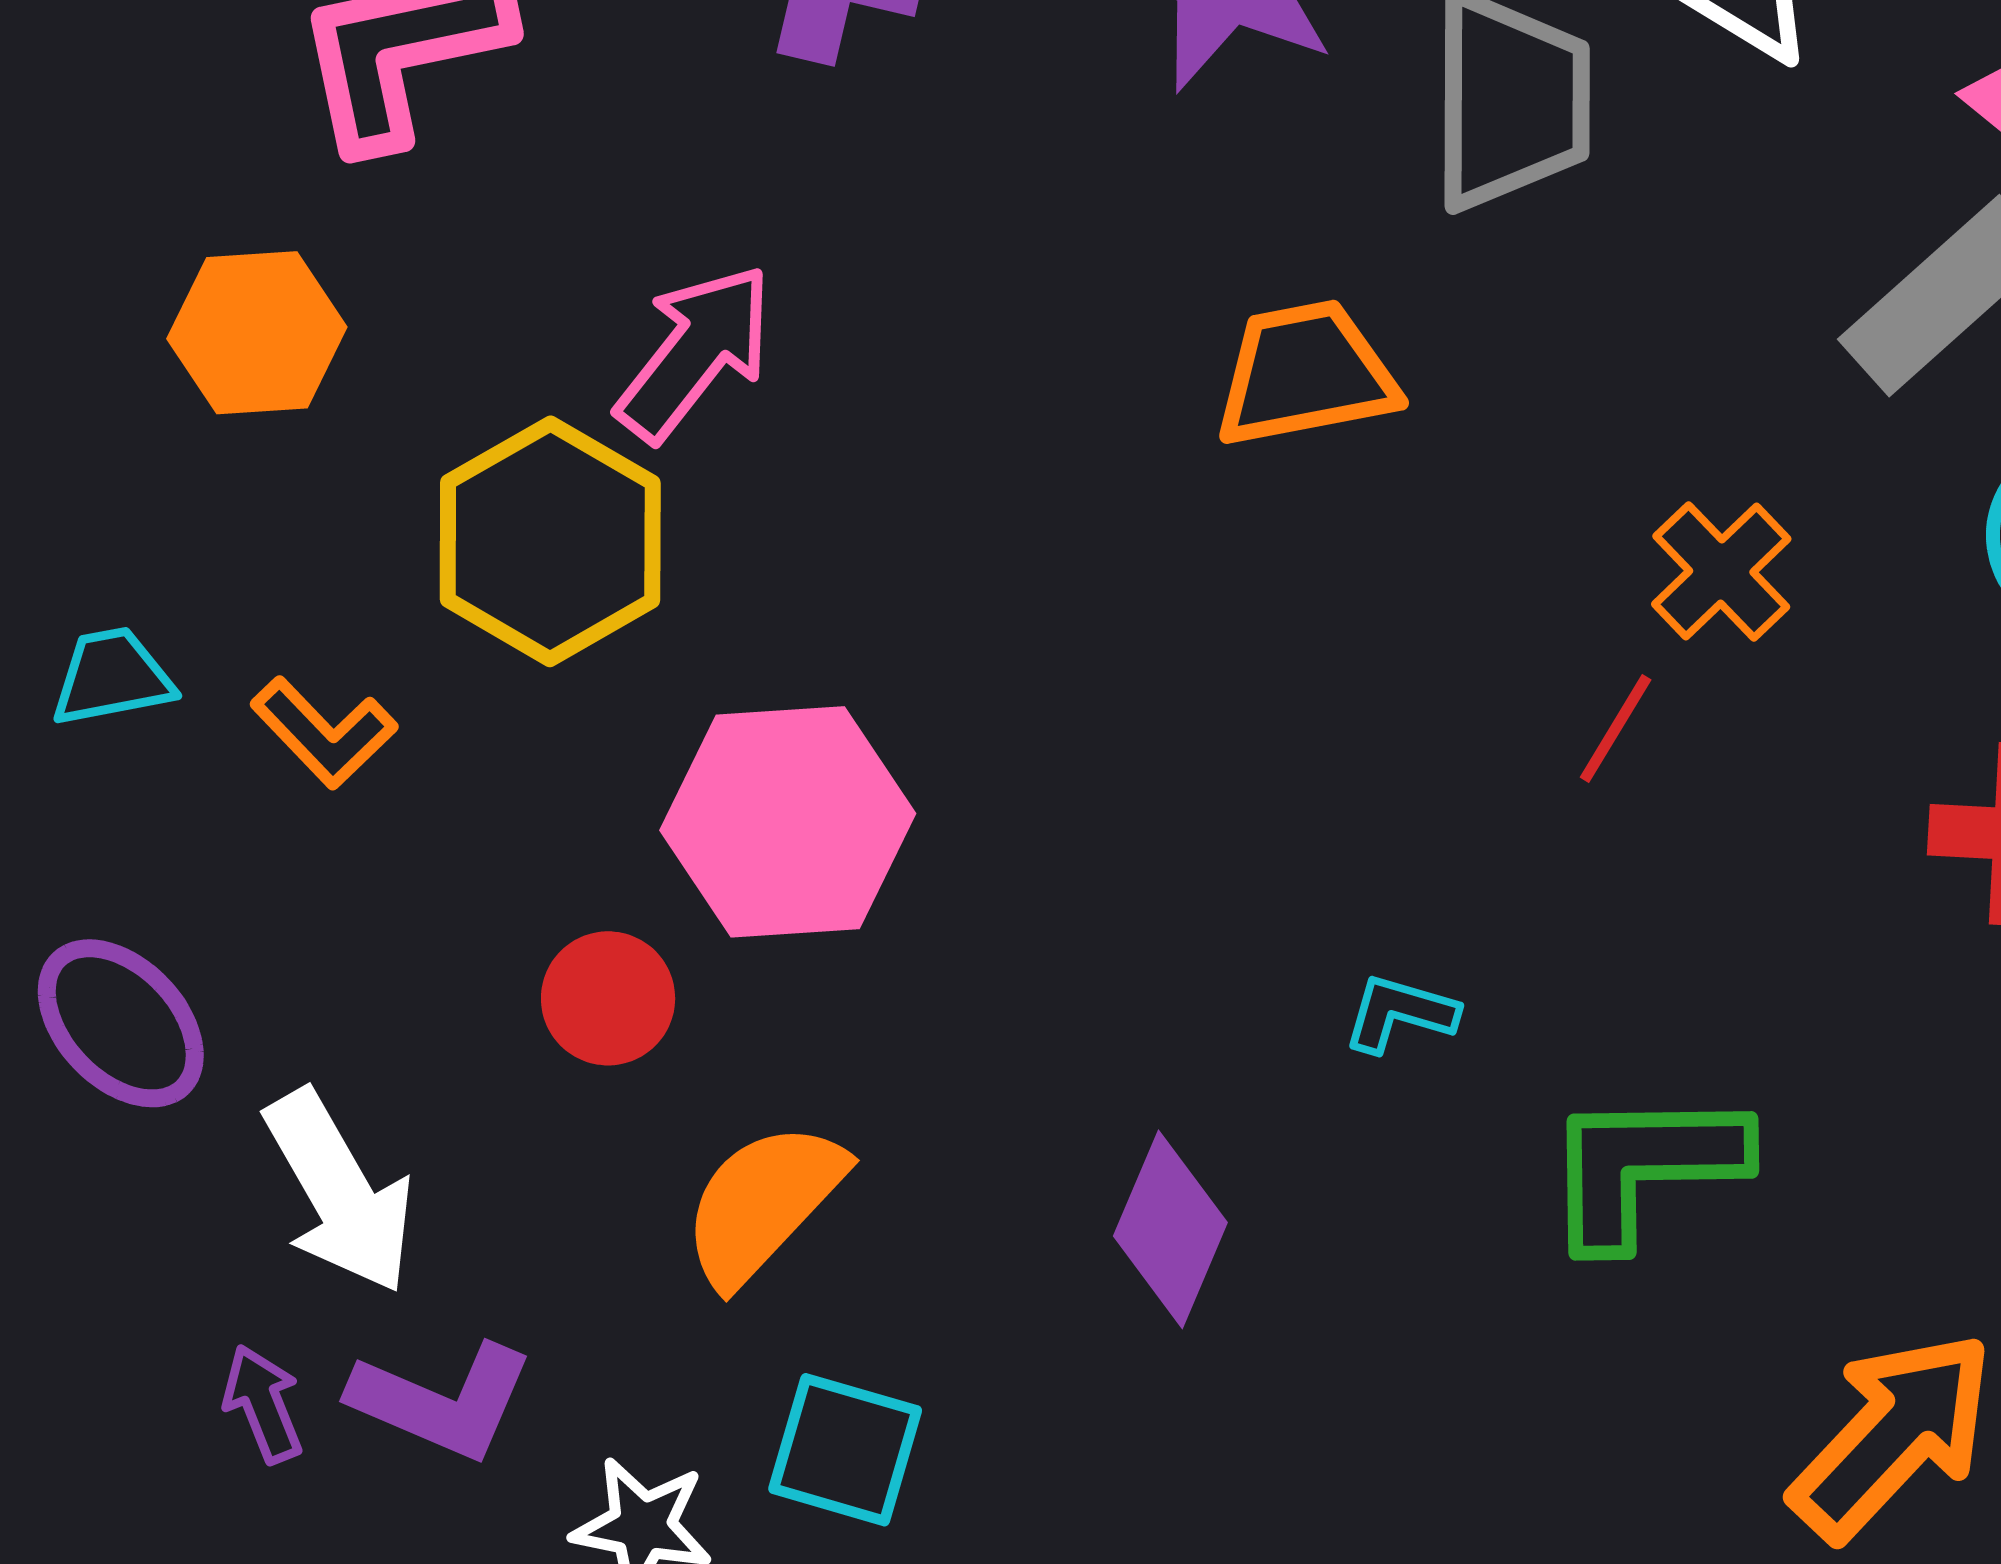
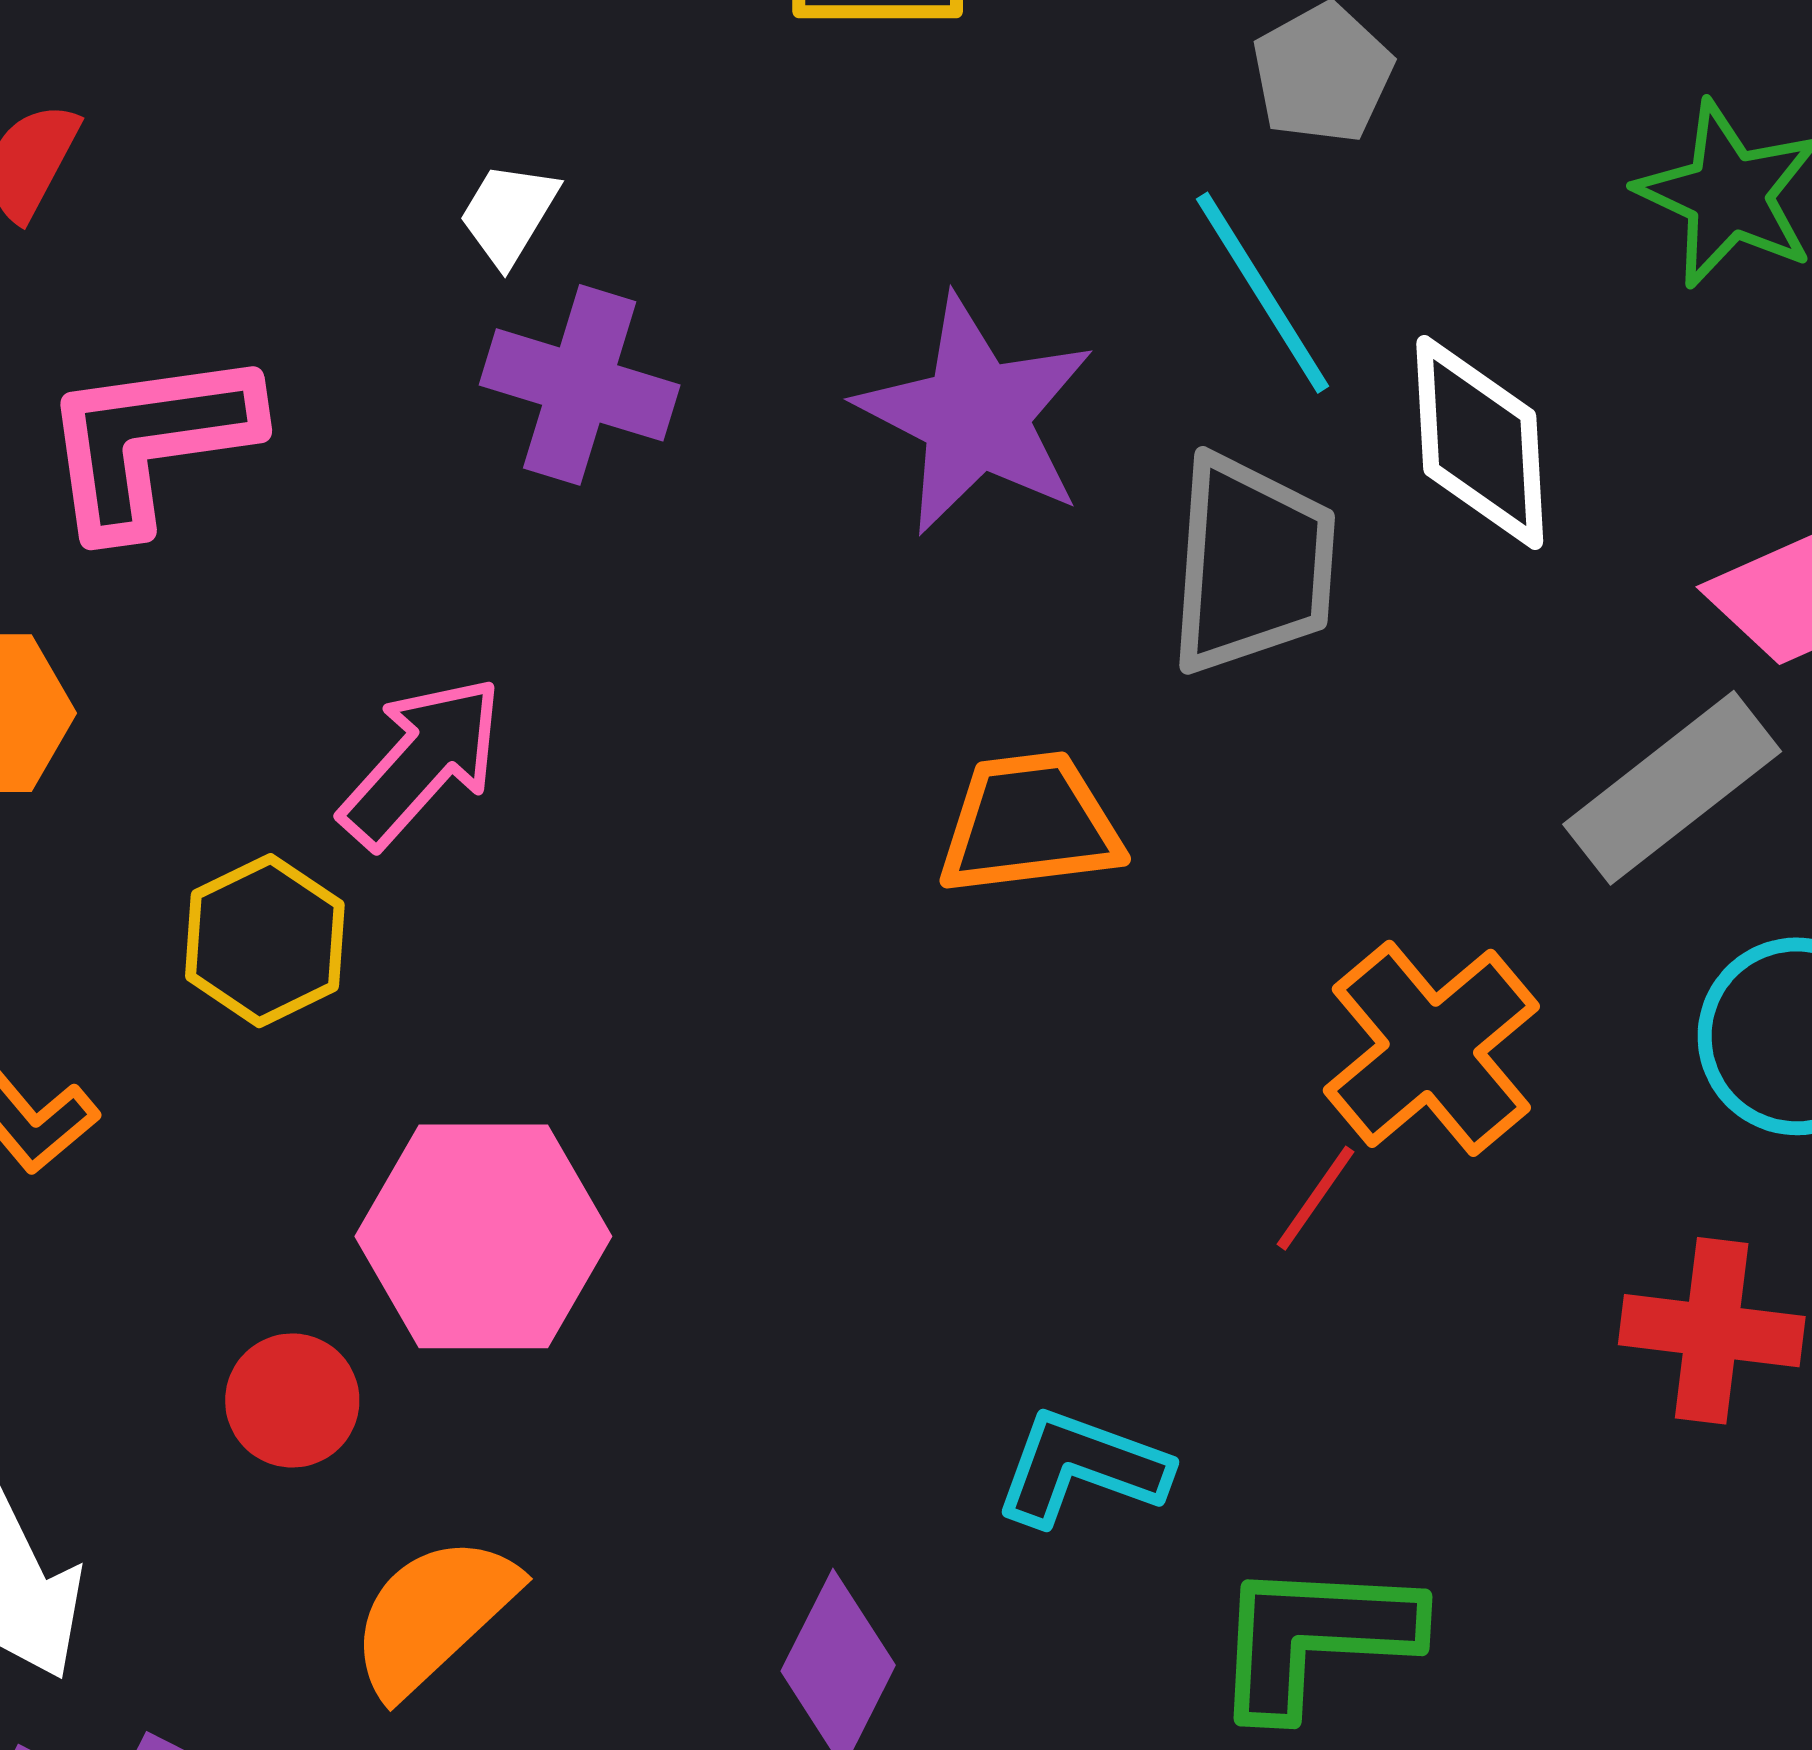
yellow hexagon: (550, 541) -> (265, 941), size x0.7
orange cross: (1721, 572) -> (1431, 1048), size x1.5
cyan L-shape: (1400, 1013) -> (1081, 1468), size x1.5

